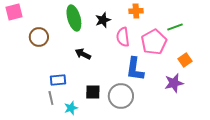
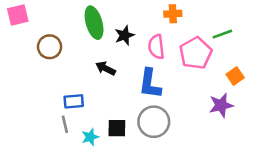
black star: (103, 20) -> (125, 35), moved
blue L-shape: (135, 69) -> (150, 84), moved
black square: (93, 92) -> (117, 128), moved

